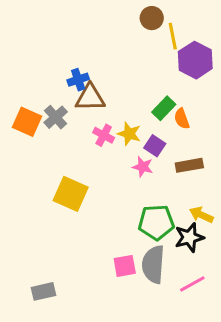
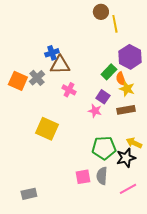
purple hexagon: (195, 60) -> (130, 57), moved
yellow star: (129, 134) -> (127, 89), moved
gray semicircle: (153, 264) -> (102, 176), size x0.7

